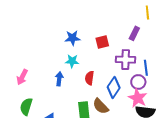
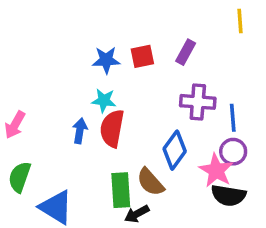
purple rectangle: (134, 33) -> (186, 52), moved
red square: (102, 42) -> (142, 56), moved
red semicircle: (89, 78) -> (112, 128), moved, size x1.5
purple circle: (138, 82) -> (233, 152), moved

